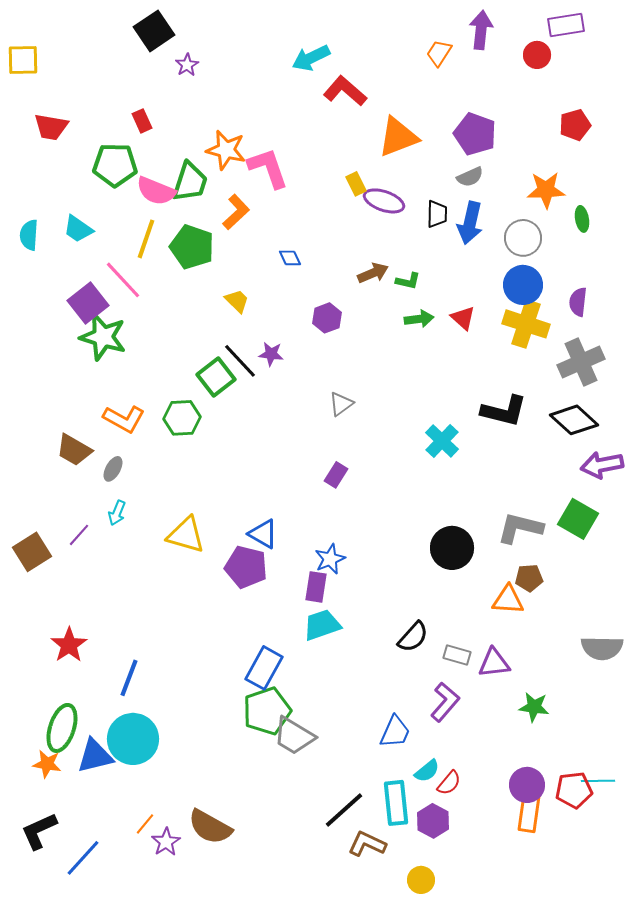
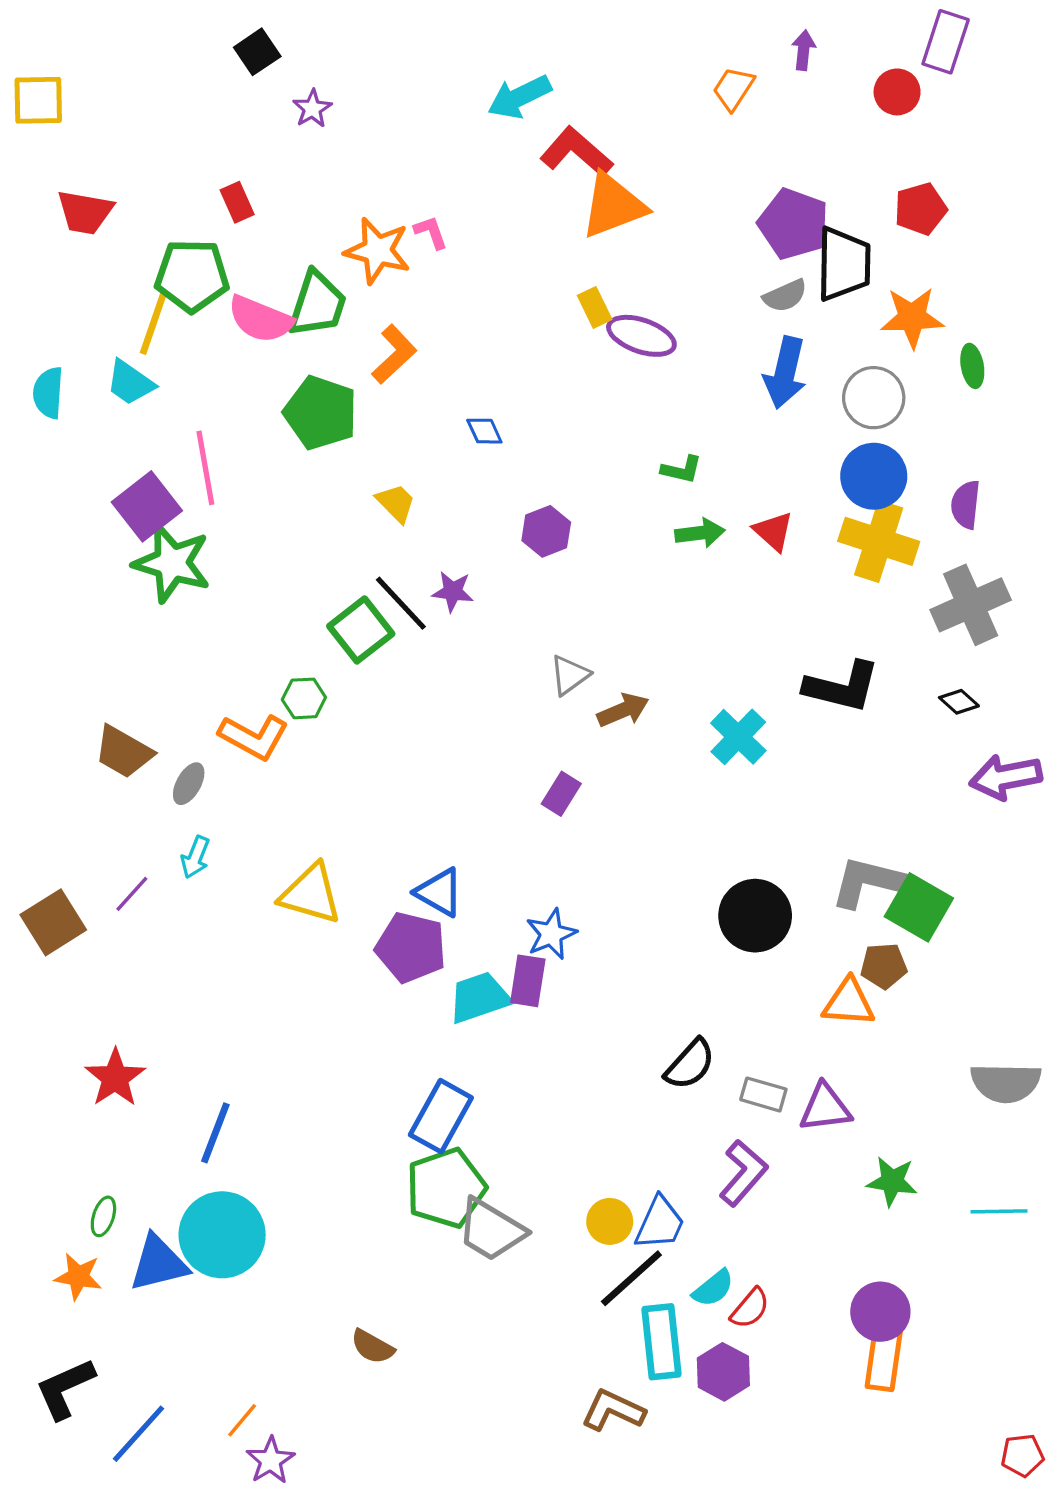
purple rectangle: (566, 25) -> (946, 42), turned -63
purple arrow: (481, 30) -> (804, 50), size x0.6
black square: (154, 31) -> (257, 52), size x0.7
red pentagon: (575, 125) -> (920, 209), moved
orange triangle: (398, 137) -> (613, 206), moved
pink L-shape: (268, 168) -> (431, 232), moved, size x0.5
black trapezoid: (437, 214) -> (844, 264), moved, size x1.6
yellow line: (146, 239) -> (154, 322), moved
brown arrow: (373, 273) -> (623, 710), moved
pink line: (123, 280) -> (205, 468), turned 33
green hexagon: (182, 418) -> (304, 698), size x0.7
orange L-shape: (124, 419) -> (254, 737), moved
black diamond: (574, 420) -> (959, 702), size x0.5
green square: (578, 519) -> (919, 907), moved
cyan trapezoid: (322, 625) -> (479, 998), moved
green ellipse: (62, 728) -> (103, 1216), size x0.5
cyan line: (598, 781) -> (999, 1211), moved
red pentagon: (574, 790) -> (1022, 1455), moved, size x0.7
black line: (344, 810) -> (631, 1278), moved
orange line: (145, 824) -> (242, 1420), moved
brown semicircle: (210, 827) -> (372, 1347), moved, size x0.6
purple star: (166, 842) -> (271, 1460), moved
yellow circle: (421, 880) -> (610, 1221), moved

